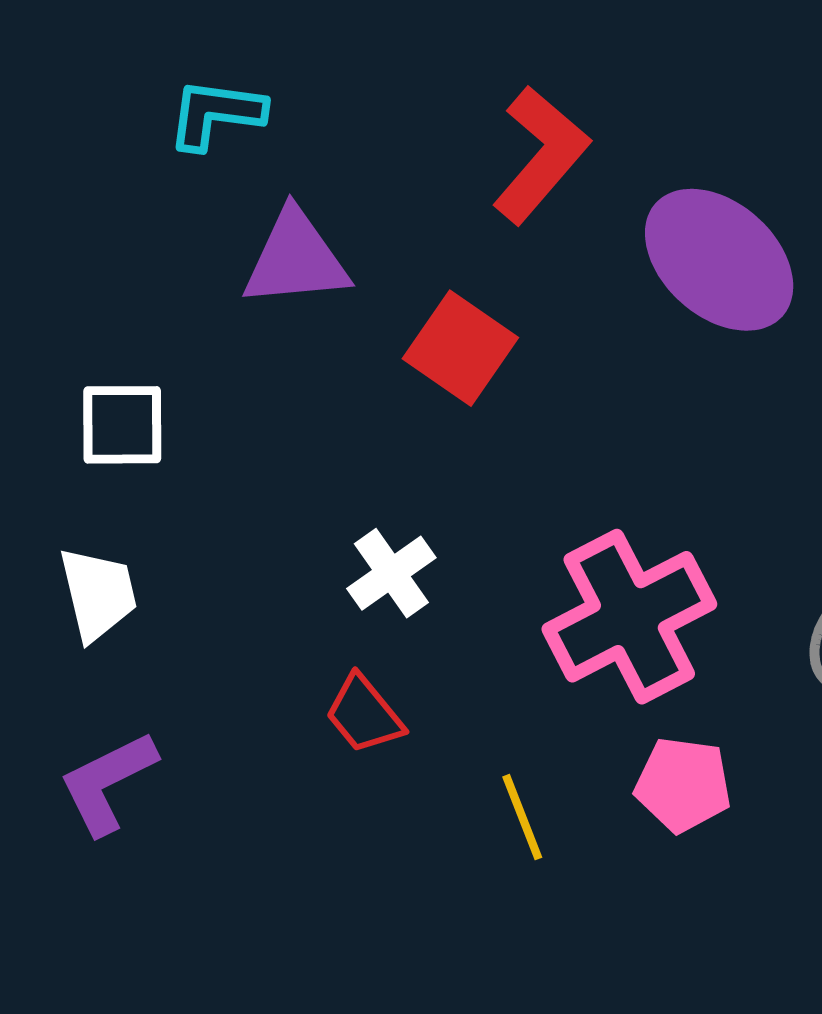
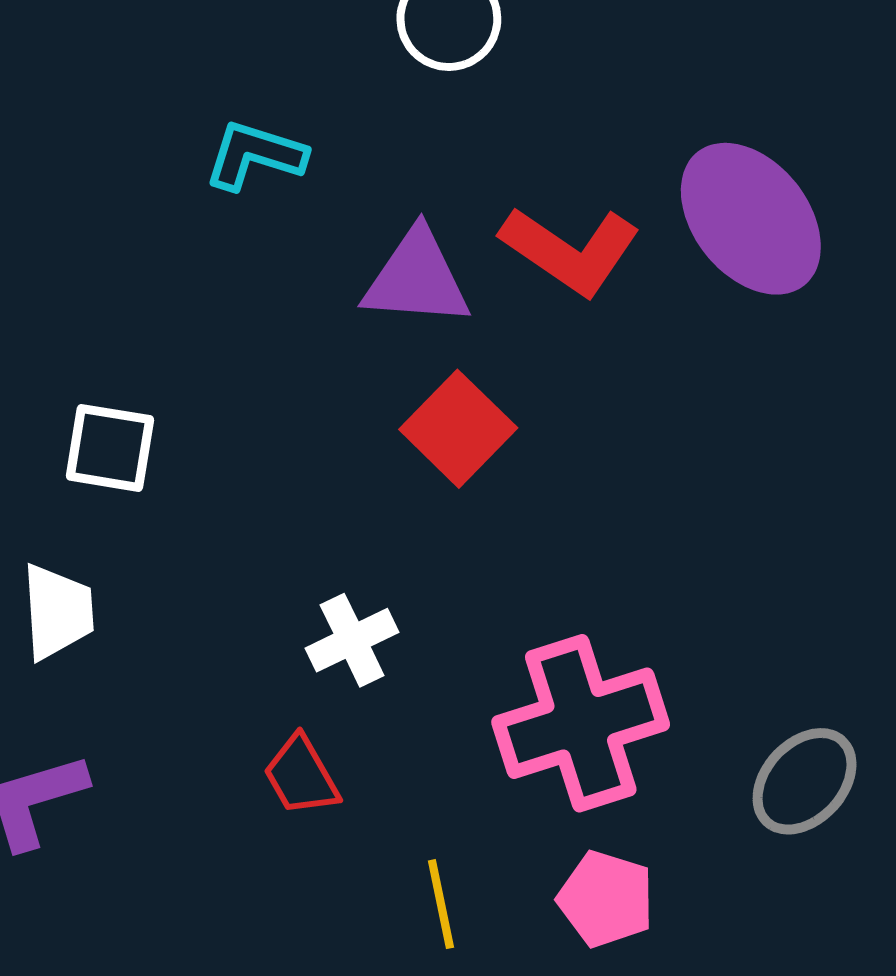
red L-shape: (541, 155) -> (570, 250), turned 74
purple triangle: (296, 259) -> (417, 278), moved
purple ellipse: (719, 260) -> (751, 219), moved

